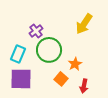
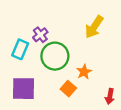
cyan rectangle: (18, 54) -> (20, 49), moved
red arrow: (84, 86) -> (110, 96), moved

